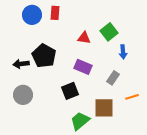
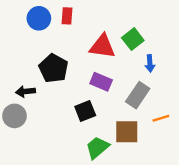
red triangle: (84, 38) -> (102, 46), size x1.6
black arrow: (21, 64) -> (25, 91), moved
gray rectangle: (113, 78) -> (138, 95), size x1.5
gray circle: (23, 95) -> (14, 116), moved

